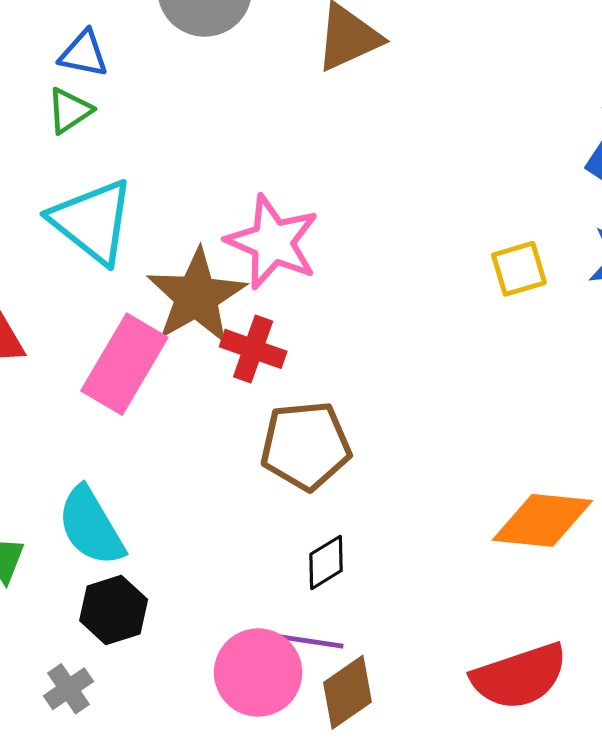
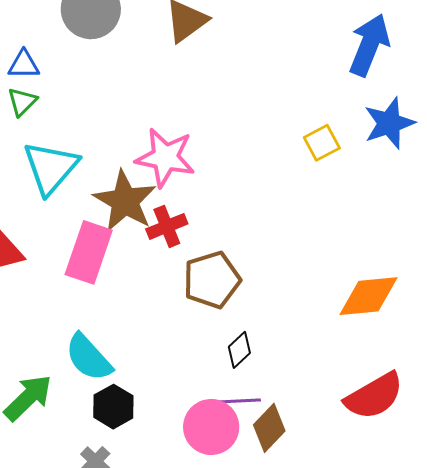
cyan triangle: (92, 221) -> (51, 168), turned 44
red cross: (253, 349) -> (167, 226), turned -30

